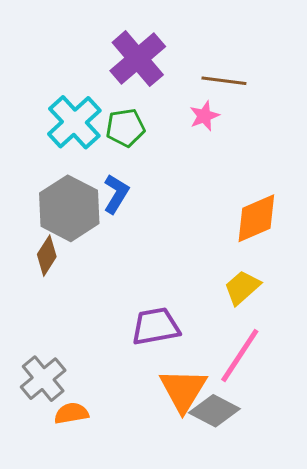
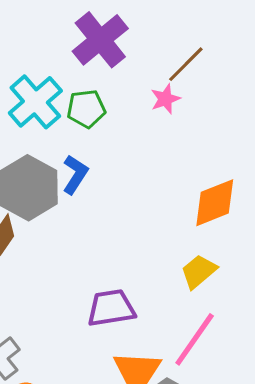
brown line: (224, 81) -> (186, 64), turned -54

